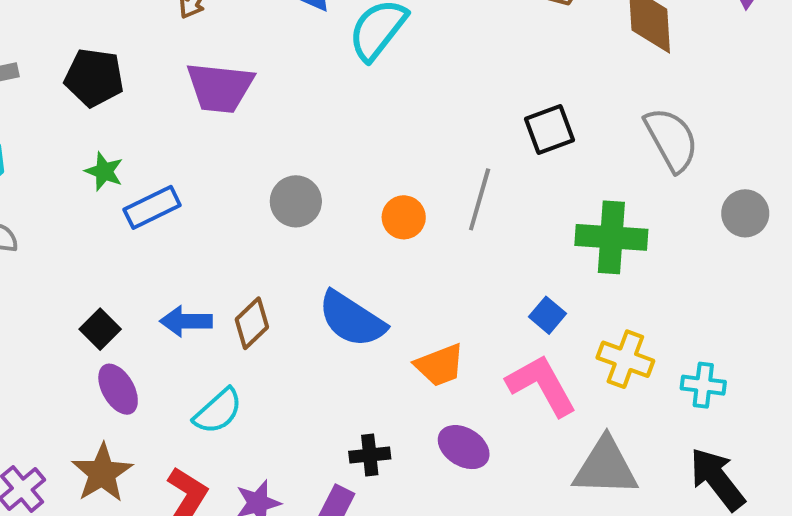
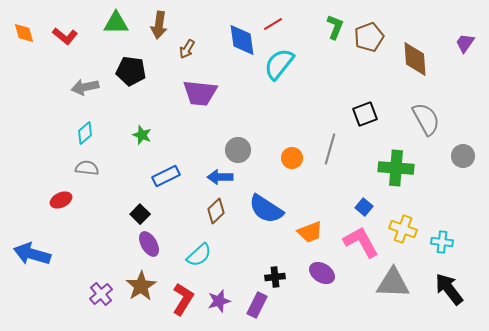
black pentagon: (94, 78) -> (131, 71), moved
blue rectangle: (152, 207) -> (166, 176), moved
blue arrow: (186, 321) -> (220, 177), moved

